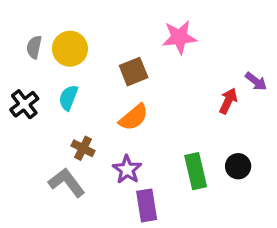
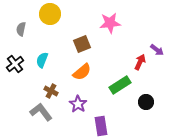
yellow circle: (70, 49) -> (50, 14), moved
green rectangle: (196, 171) -> (120, 85), moved, turned 70
purple rectangle: (147, 205) -> (101, 126), moved

